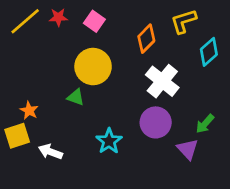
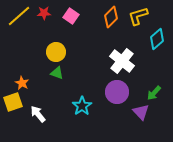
orange diamond: (146, 39) -> (111, 17), moved
yellow circle: (93, 67) -> (56, 52), moved, size x0.7
white arrow: (50, 152) -> (38, 114), turned 30

